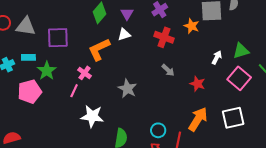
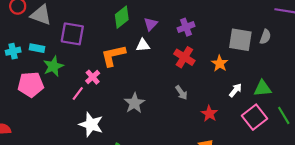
orange star: (192, 26) -> (220, 63), moved

